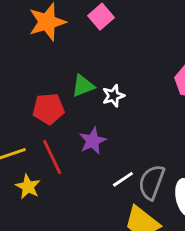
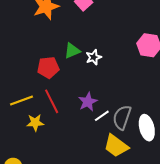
purple star: (93, 141) -> (88, 102), moved
yellow star: (28, 187) -> (35, 123), turned -30

